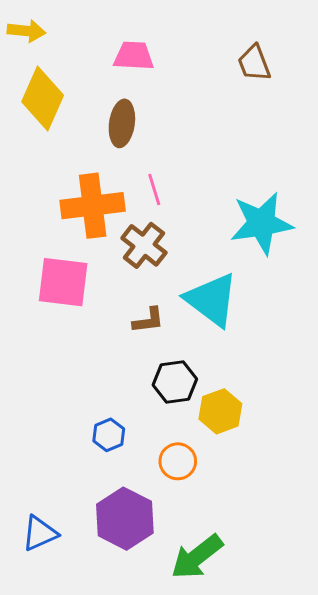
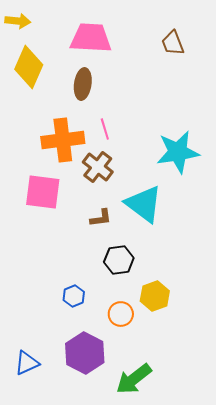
pink trapezoid: (134, 56) -> (91, 38), size x1.5
yellow hexagon: (220, 411) -> (155, 296), moved

